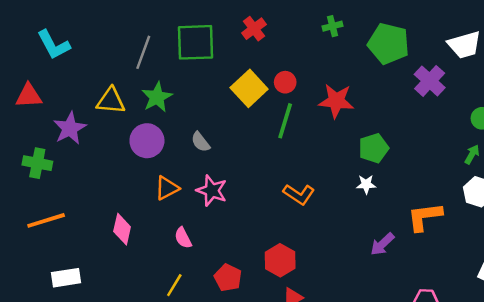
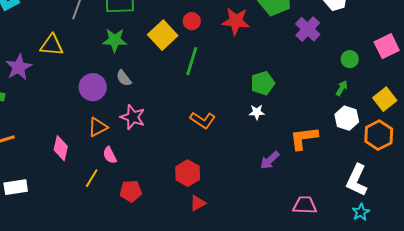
red circle: (285, 82) -> (192, 21), moved
green star: (157, 97) -> (115, 40), moved, turned 30
red star: (336, 101) -> (236, 21), moved
purple circle: (147, 141) -> (93, 87), moved
orange triangle: (167, 188) -> (98, 127), moved
red pentagon: (228, 278) -> (131, 191), moved, turned -30
yellow line: (174, 285) -> (92, 178), moved

